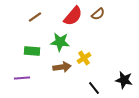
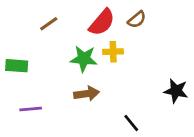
green rectangle: (32, 51) -> (17, 66), moved
yellow cross: (84, 58) -> (113, 52), moved, turned 32
black star: (124, 80) -> (176, 91), moved

